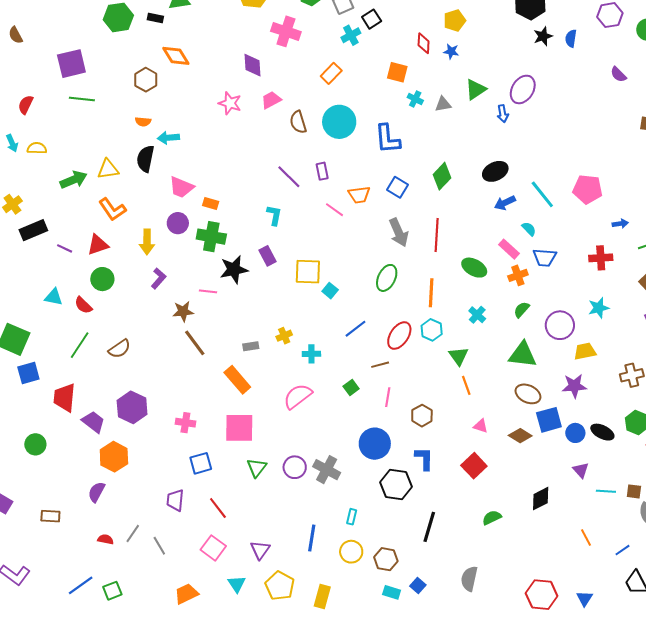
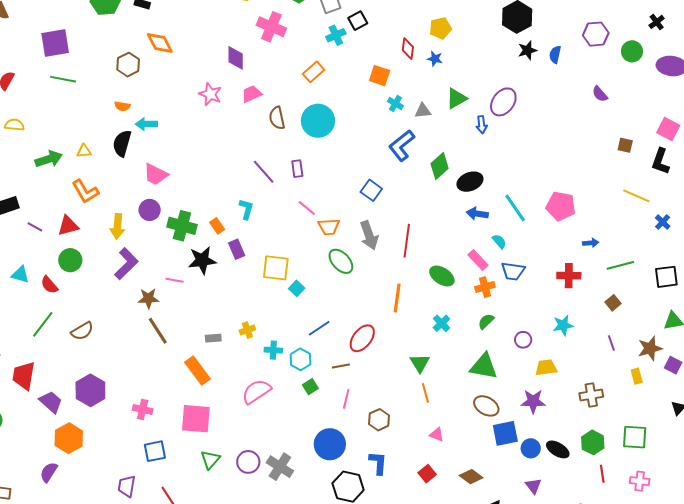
blue L-shape: (388, 139) -> (402, 146), moved, turned 52
yellow triangle: (108, 169) -> (84, 151), size x0.7
green diamond: (442, 176) -> (440, 166), moved
orange trapezoid: (359, 195) -> (329, 227), moved
orange rectangle: (211, 203) -> (217, 226), moved, turned 35
blue arrow: (505, 203) -> (477, 214), turned 30
purple L-shape: (158, 278) -> (126, 264), size x1.5
green ellipse: (387, 278) -> (341, 261), moved, turned -72
purple circle: (560, 325) -> (523, 340), size x0.6
cyan hexagon: (432, 330) -> (300, 359), moved
brown diamond: (520, 436) -> (471, 477), moved
red square: (474, 466) -> (427, 474), size x0.7

